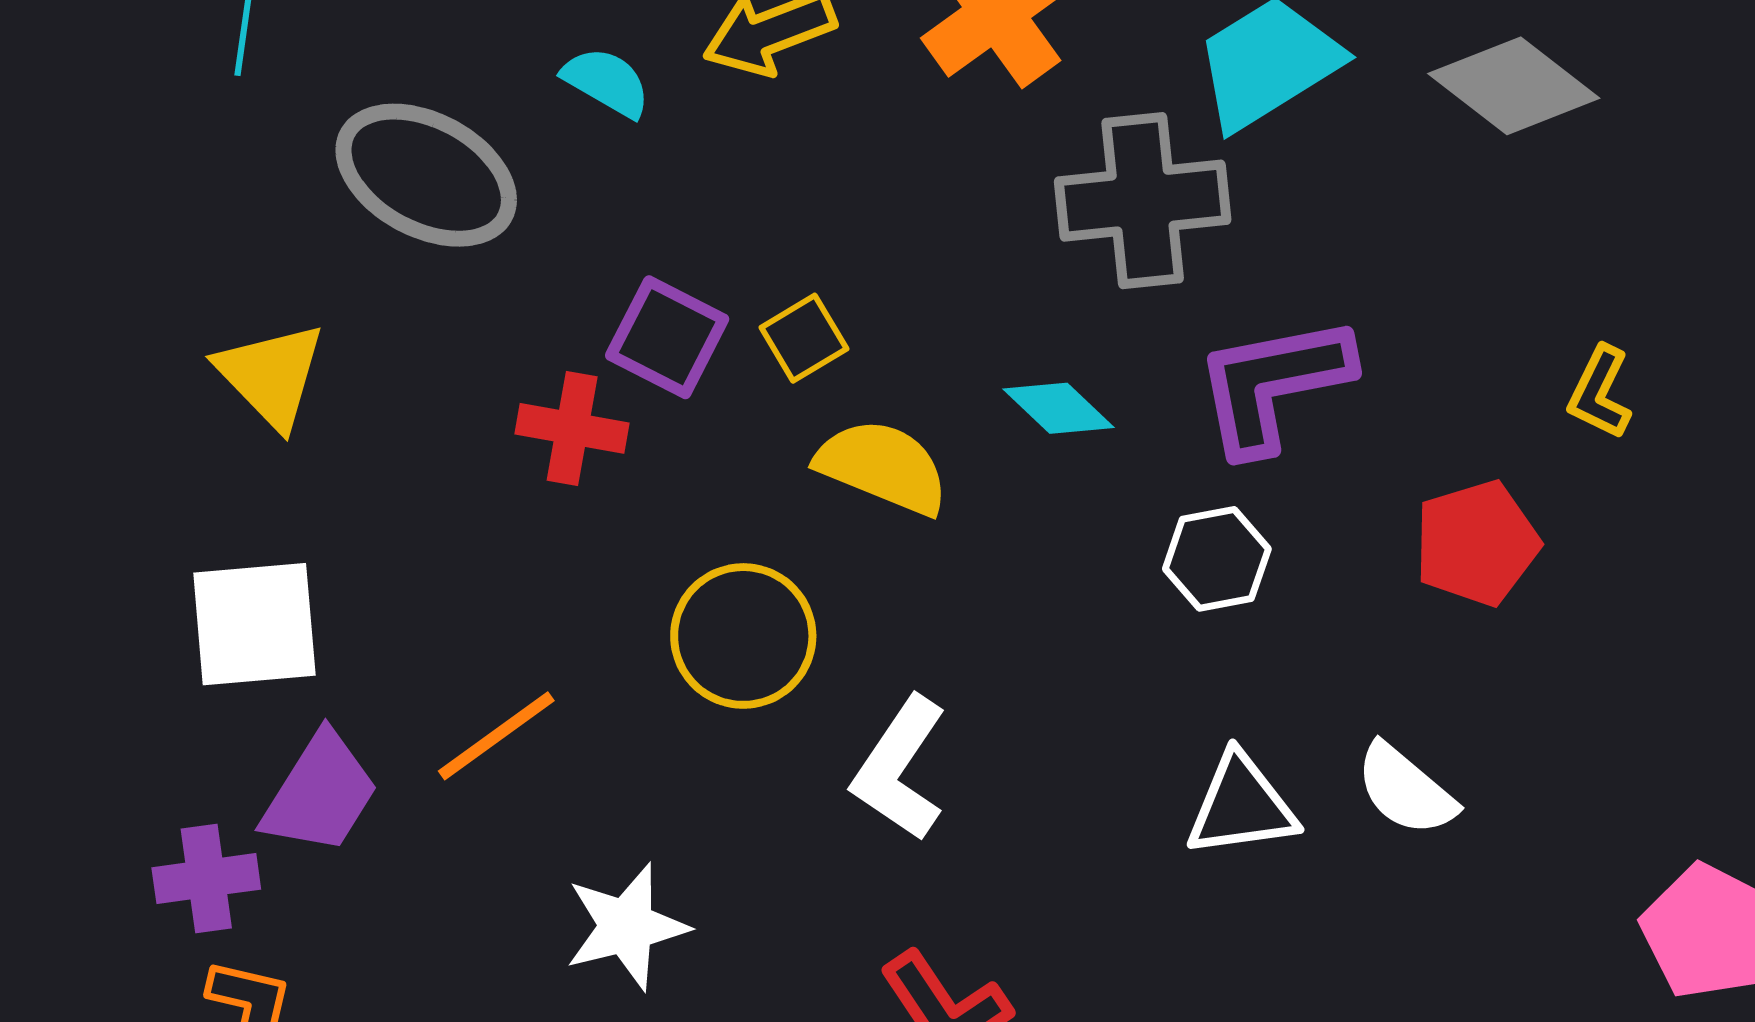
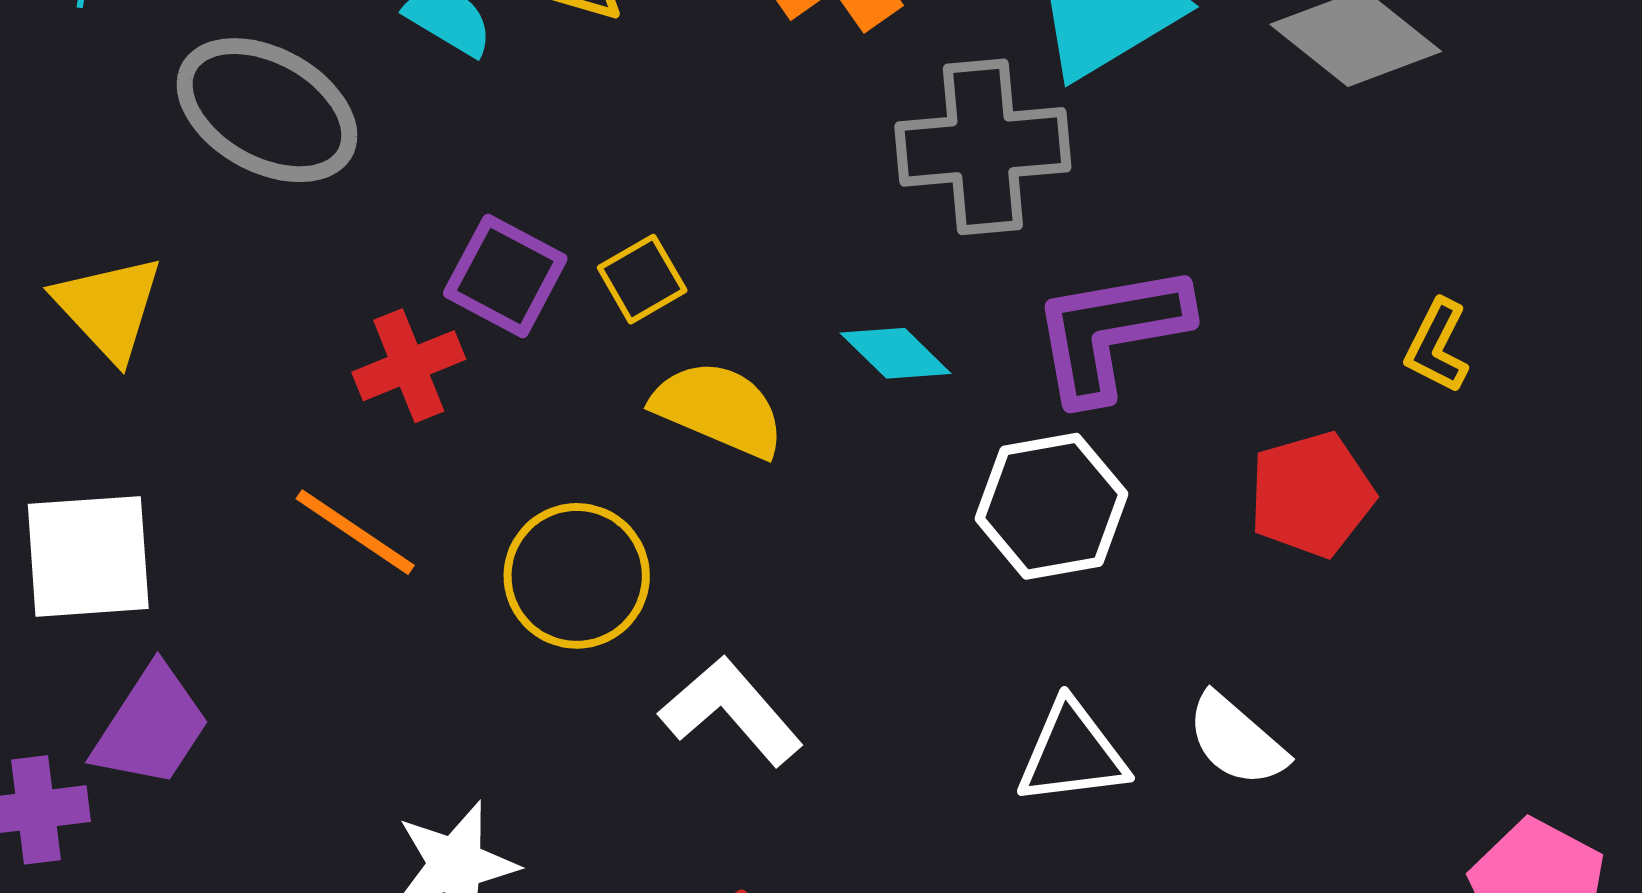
red cross: (572, 428) -> (409, 366), turned -33
white hexagon: (1217, 559) -> (1051, 506), size x1.4
orange line: (496, 736) -> (355, 532), moved, turned 69
white L-shape: (900, 769) -> (731, 711), turned 104

